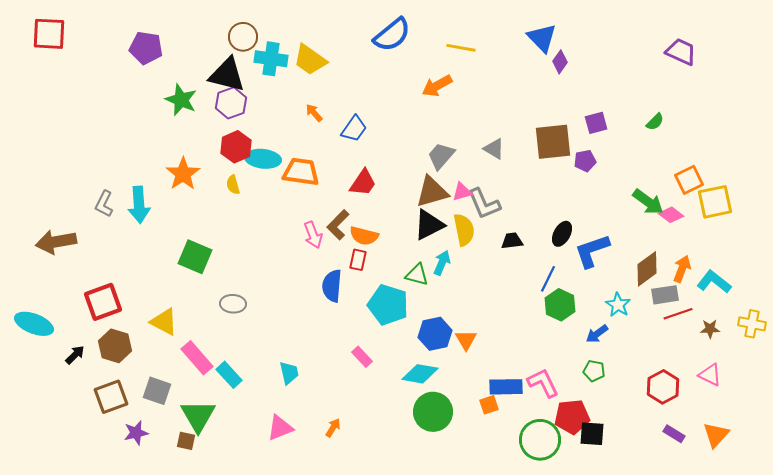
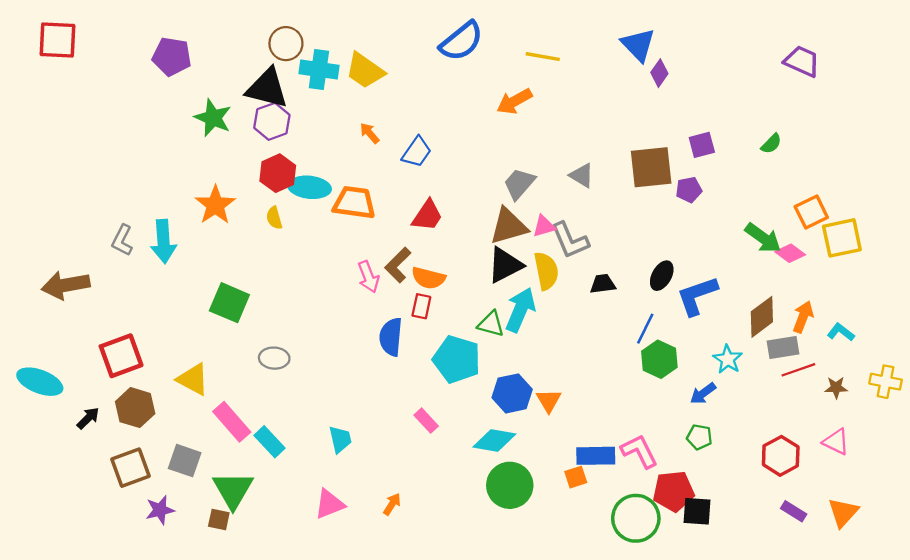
cyan arrow: (442, 263) -> (520, 310), size x1.5
cyan L-shape: (714, 282) -> (841, 332), size x0.7

